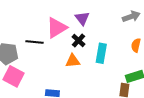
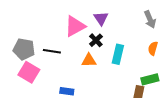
gray arrow: (131, 16) -> (150, 19), turned 84
black line: (35, 42) -> (52, 51), moved

